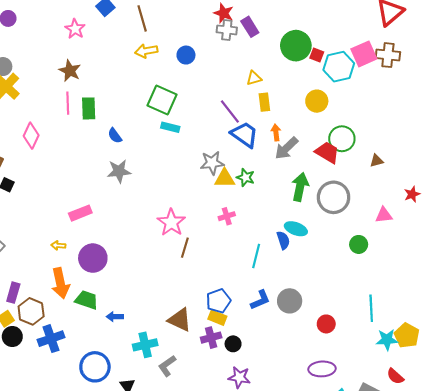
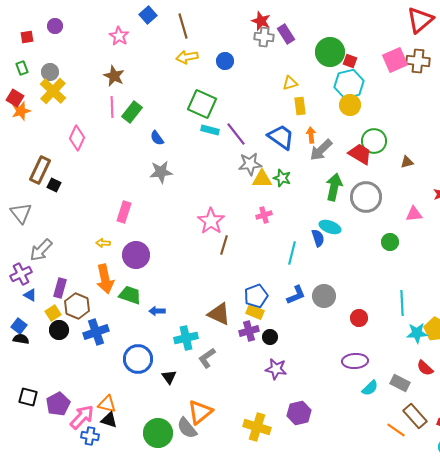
cyan hexagon: (339, 67) -> (349, 84), moved
green rectangle: (89, 108) -> (132, 112), turned 40
purple line: (230, 112) -> (236, 134), moved
pink rectangle: (80, 213) -> (124, 212), turned -50

